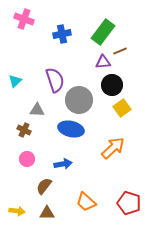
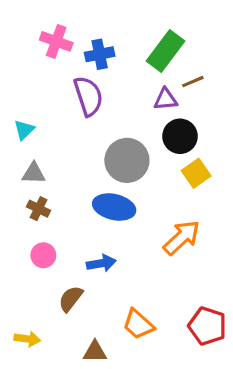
pink cross: (24, 19) -> (56, 41), moved
purple semicircle: (55, 80) -> (88, 96), moved
gray triangle: (37, 110) -> (34, 173), moved
brown triangle: (47, 213) -> (95, 352), moved

